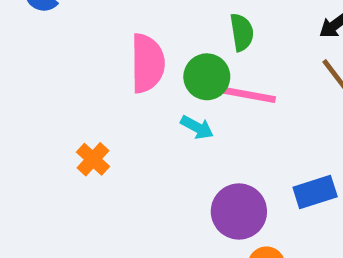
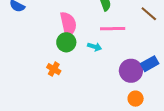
green circle: (207, 77) -> (66, 42), moved
purple circle: (239, 212) -> (131, 71), moved

